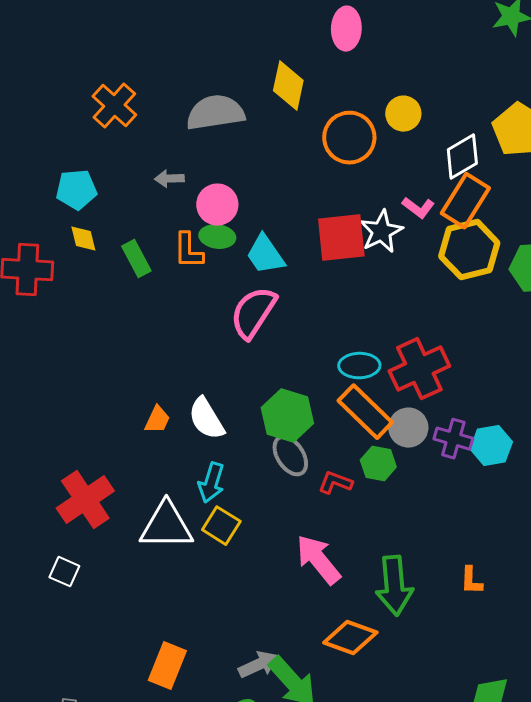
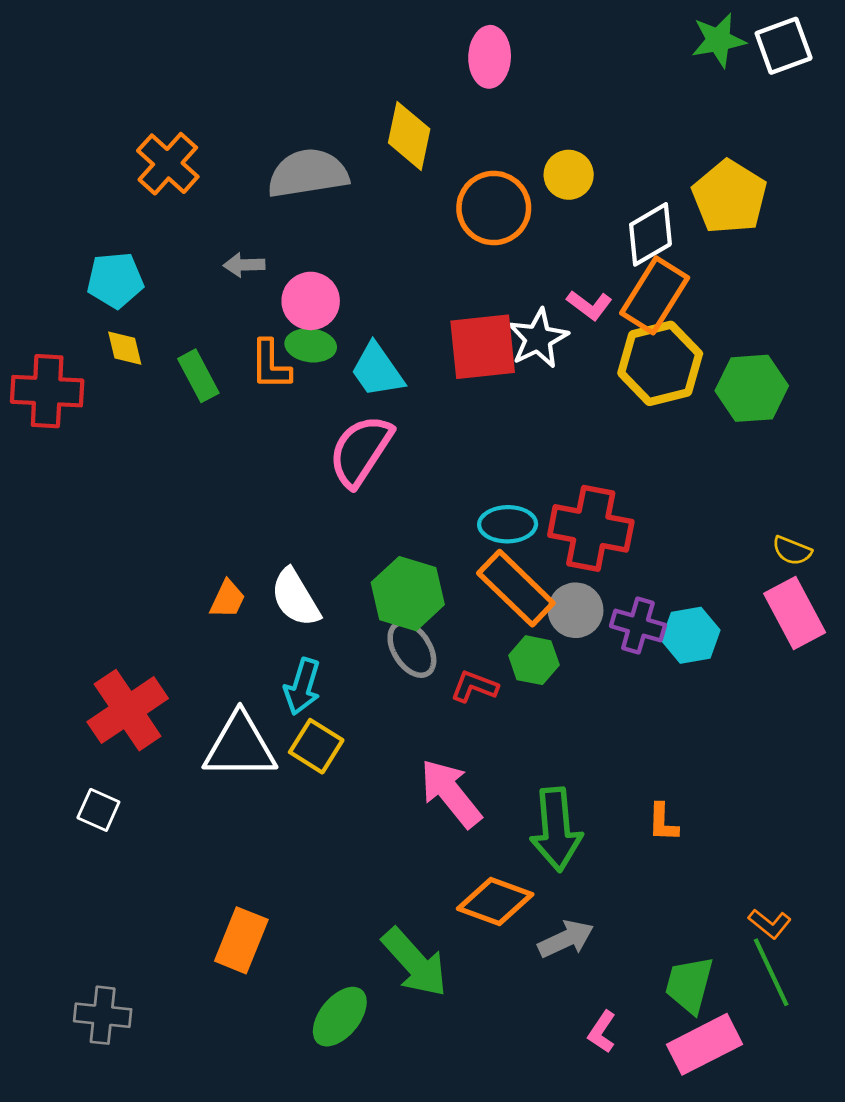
red cross: (419, 369) -> (591, 528), turned 36
gray arrow: (258, 665) -> (566, 939), moved

